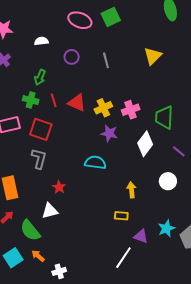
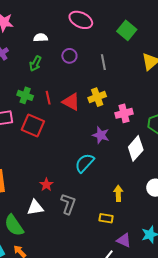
green square: (111, 17) -> (127, 30), moved, turned -30
green arrow: (40, 77) -> (35, 64), moved
yellow cross: (103, 108) -> (97, 97), moved
gray L-shape: (39, 159) -> (68, 204), moved
cyan semicircle: (95, 162) -> (85, 163), turned -60

